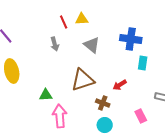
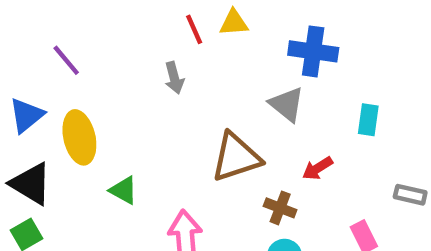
blue cross: (131, 39) -> (313, 51), moved
gray triangle: (92, 45) -> (287, 104), moved
green triangle: (46, 95) -> (123, 190), moved, turned 32

